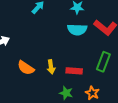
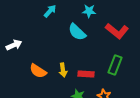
cyan semicircle: (77, 30) -> (77, 32), moved, turned 42

